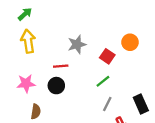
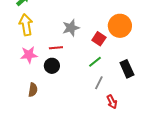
orange circle: (130, 42) -> (120, 26), size x1.5
pink star: (26, 83) -> (29, 55), moved
black rectangle: (141, 104) -> (127, 69), moved

